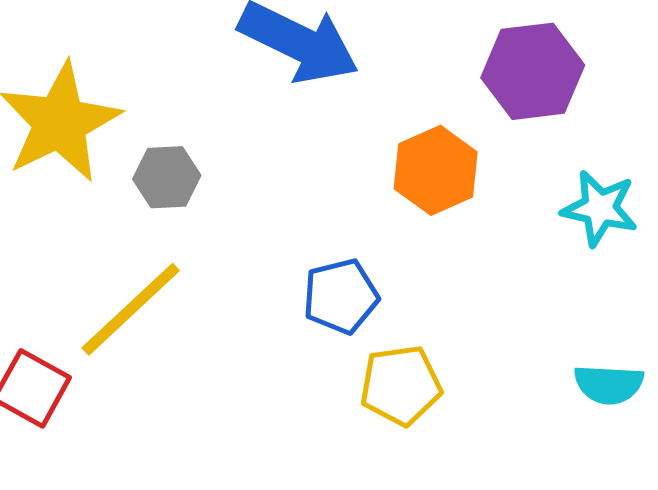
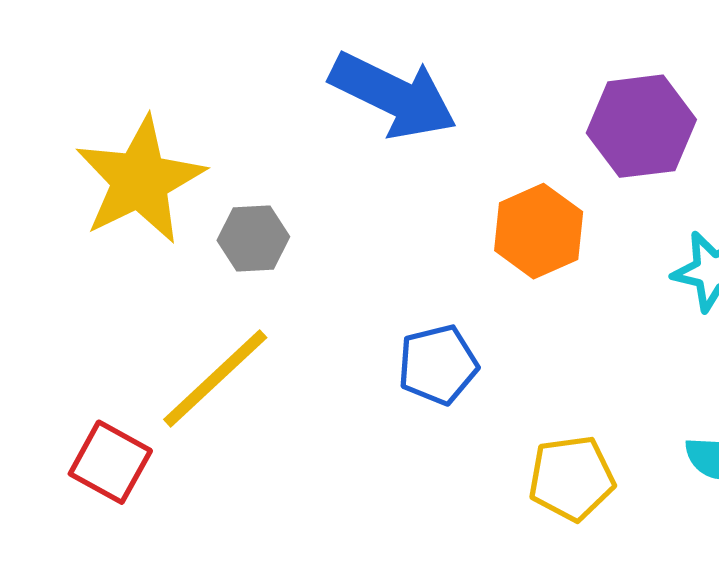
yellow pentagon: (401, 385) -> (571, 478), moved

